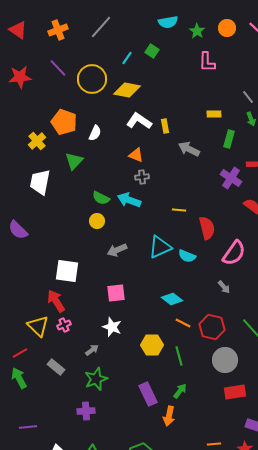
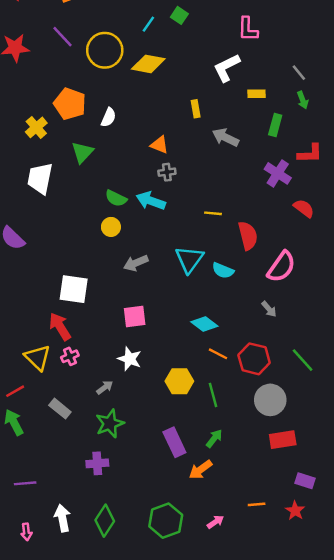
white L-shape: (139, 121) -> (227, 68), moved, turned -60
cyan triangle: (160, 247) -> (189, 259), turned -30
orange arrow: (169, 416) -> (201, 470), turned 42

